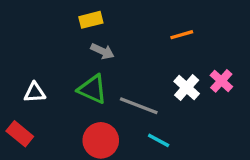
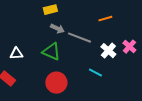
gray line: (139, 106) -> (79, 38), moved
cyan line: (159, 140) -> (95, 73), moved

